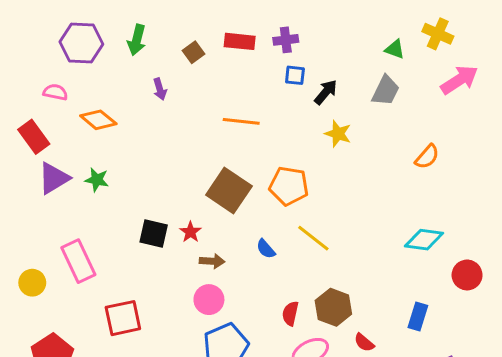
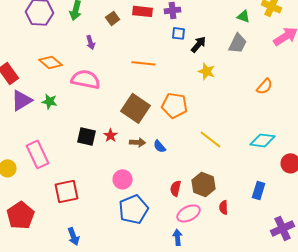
pink semicircle: (55, 92) -> (86, 79), moved, size x1.8
yellow line: (313, 238) -> (211, 139), moved
brown arrow: (212, 261) -> (138, 142), moved
red semicircle: (364, 343) -> (224, 207), turned 48

